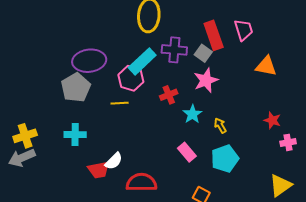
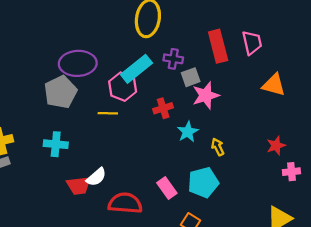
purple cross: (174, 50) -> (173, 59), size x0.7
gray square: (203, 53) -> (191, 77), moved, turned 30
red star: (272, 120) -> (276, 146), turned 30
pink rectangle: (187, 152) -> (167, 188), moved
cyan pentagon: (225, 159) -> (203, 182), moved

